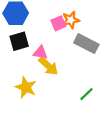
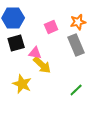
orange star: (71, 20) -> (78, 22), moved
gray rectangle: (86, 44) -> (76, 45), turned 40

